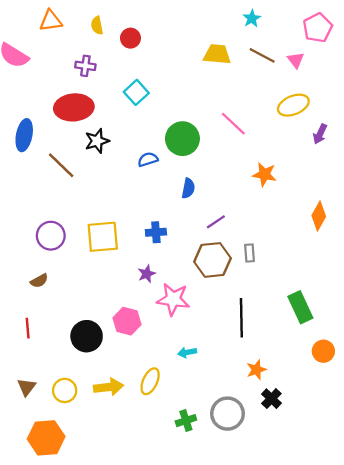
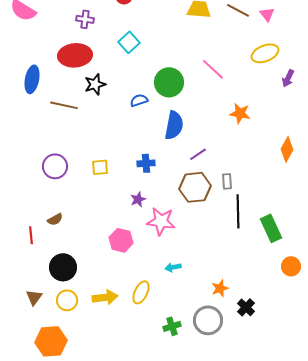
brown line: (61, 165) -> (64, 105), turned -32
blue semicircle: (188, 188) -> (174, 125), size x1.6
yellow square: (103, 237) -> (100, 167), size x0.6
brown semicircle: (39, 281) -> (55, 219), moved
black line: (241, 318) -> (238, 211), moved
red line: (28, 328) -> (31, 235), moved
black circle: (87, 336) -> (63, 267), moved
orange star: (256, 370) -> (220, 288), moved

